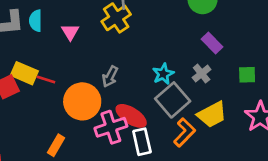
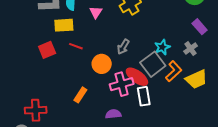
yellow rectangle: (24, 73) -> (64, 25), moved, turned -30
gray square: (173, 100) -> (153, 64), moved
orange circle: (82, 101) -> (102, 64), size x0.7
orange L-shape: (184, 132) -> (174, 71), moved

